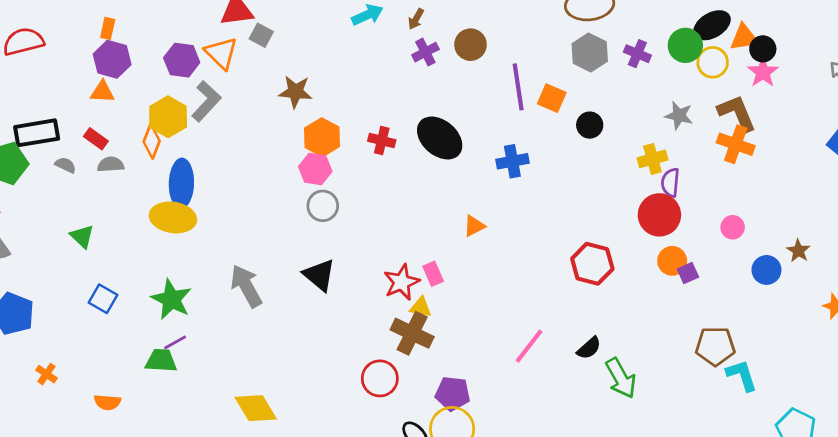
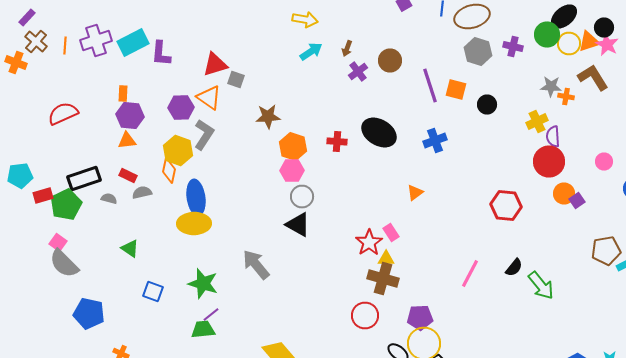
orange triangle: (744, 38) -> (589, 42), moved
orange cross: (736, 144) -> (566, 96), moved, size x0.6
black triangle: (319, 275) -> (298, 224), moved

